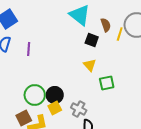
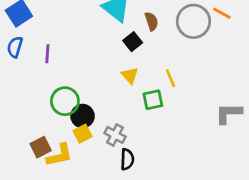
yellow line: (120, 34) -> (170, 78), moved, turned -40
black square: (92, 40) -> (133, 42), turned 32
green circle: (35, 95) -> (65, 101), moved

